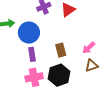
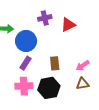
purple rectangle: (32, 54) -> (26, 63), turned 32

